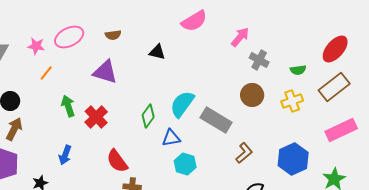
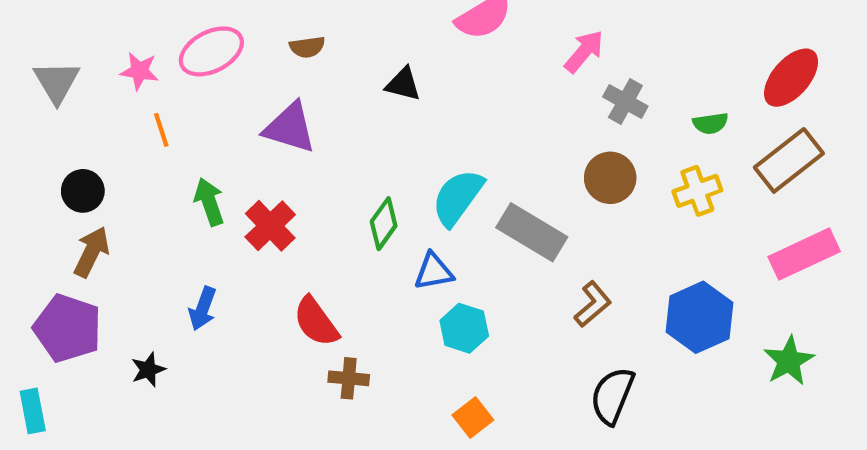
orange line: (46, 73) -> (161, 130), turned -56

